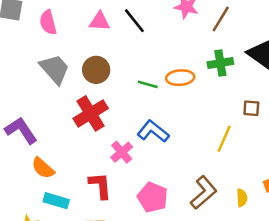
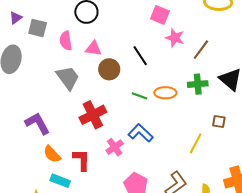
pink triangle: (100, 21) -> (93, 49), moved
black line: (134, 21) -> (140, 56), moved
brown circle: (96, 70) -> (109, 69), moved
red L-shape: (100, 186) -> (82, 160), moved

